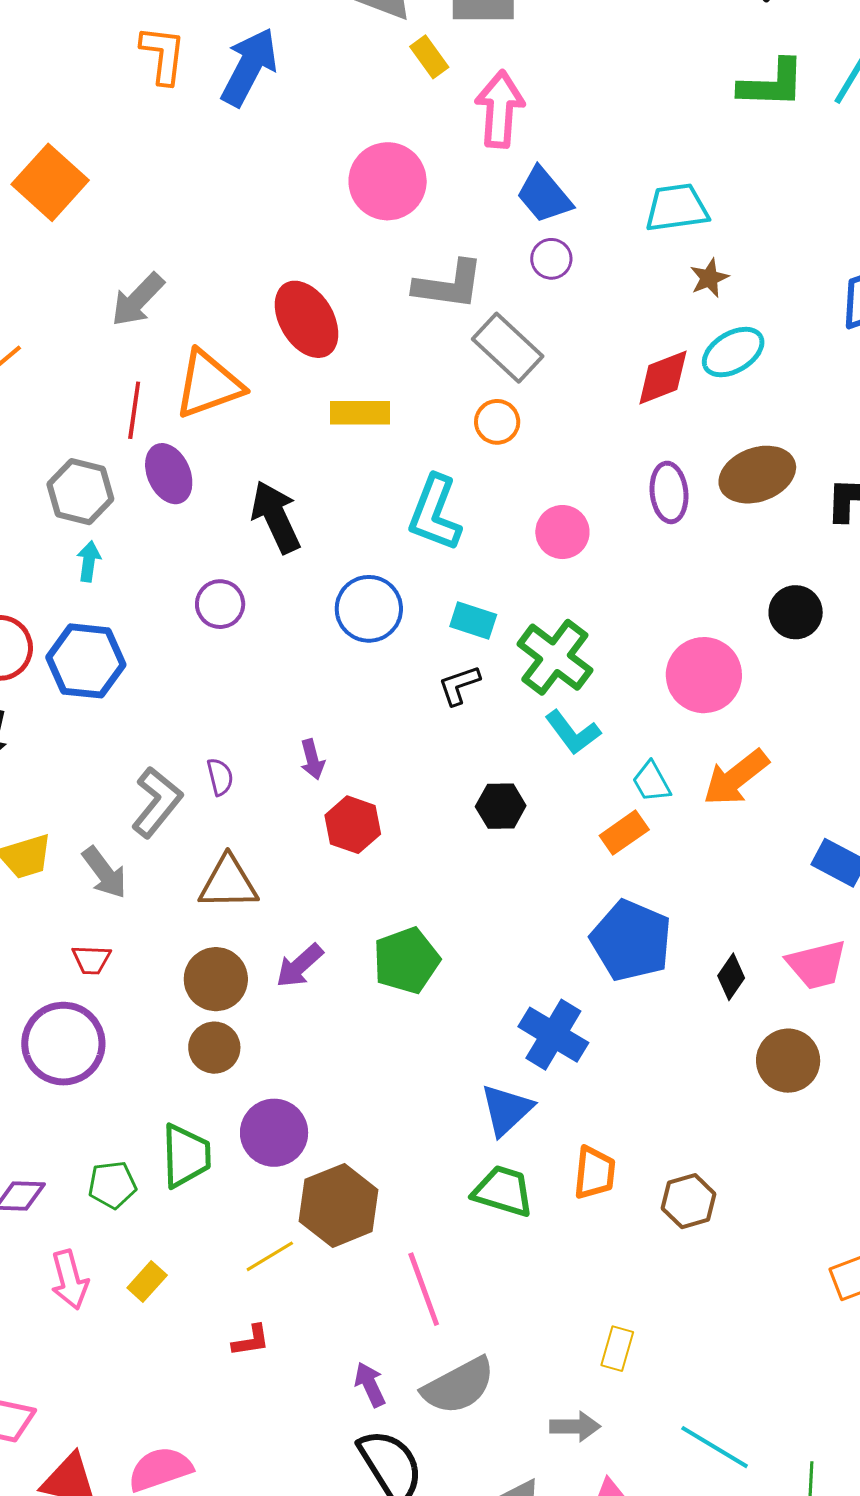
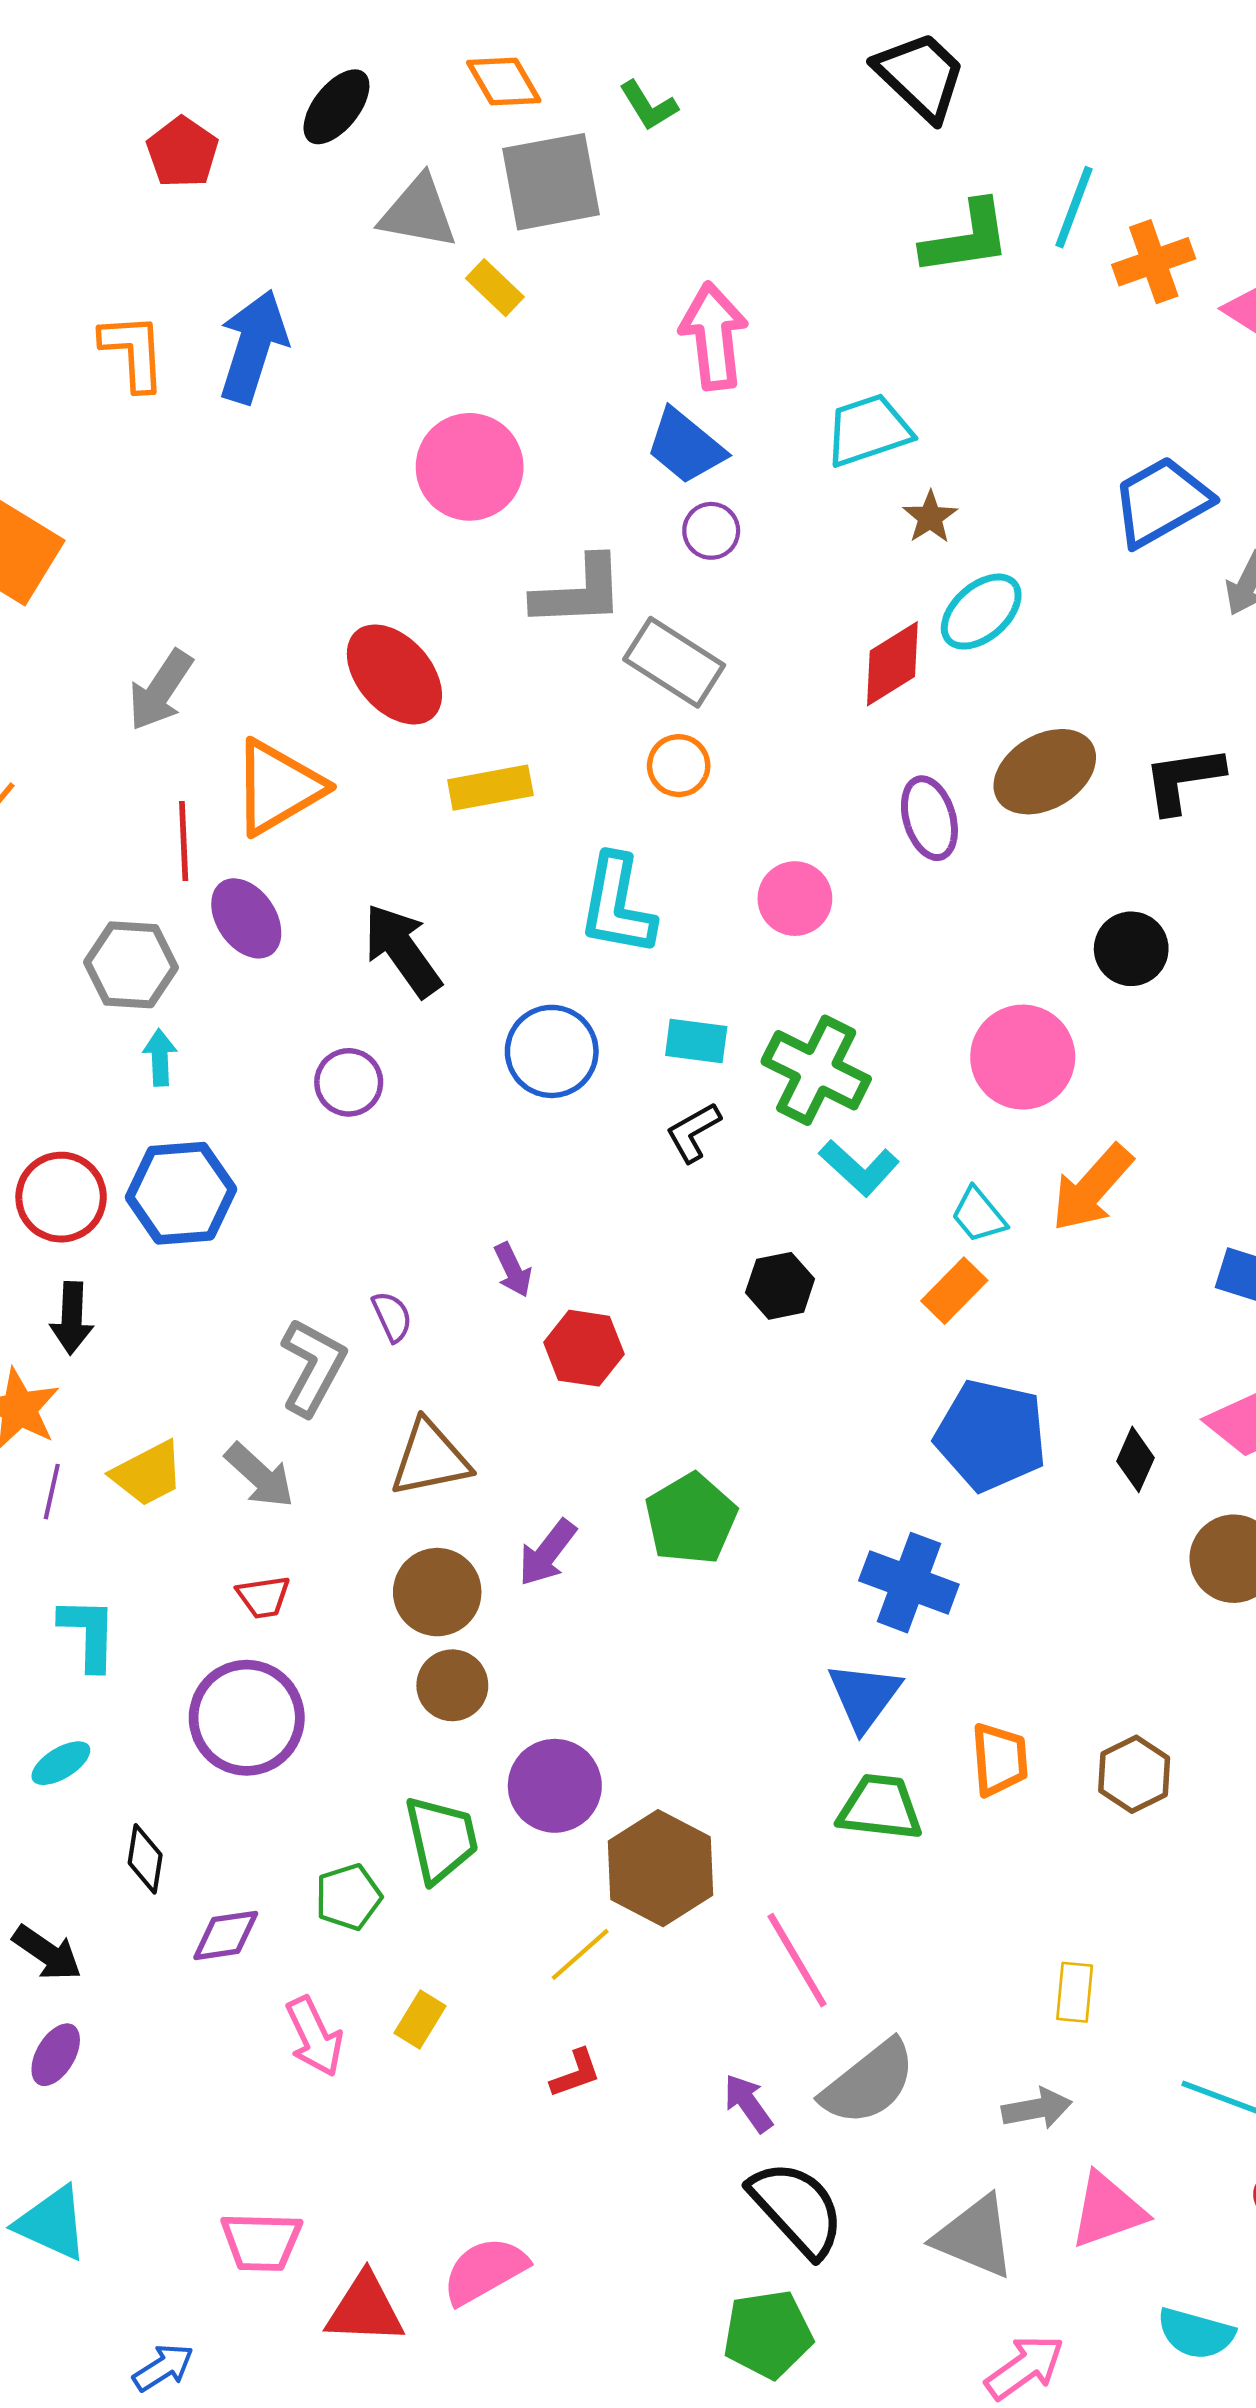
pink arrow: (500, 109) -> (714, 336), moved

